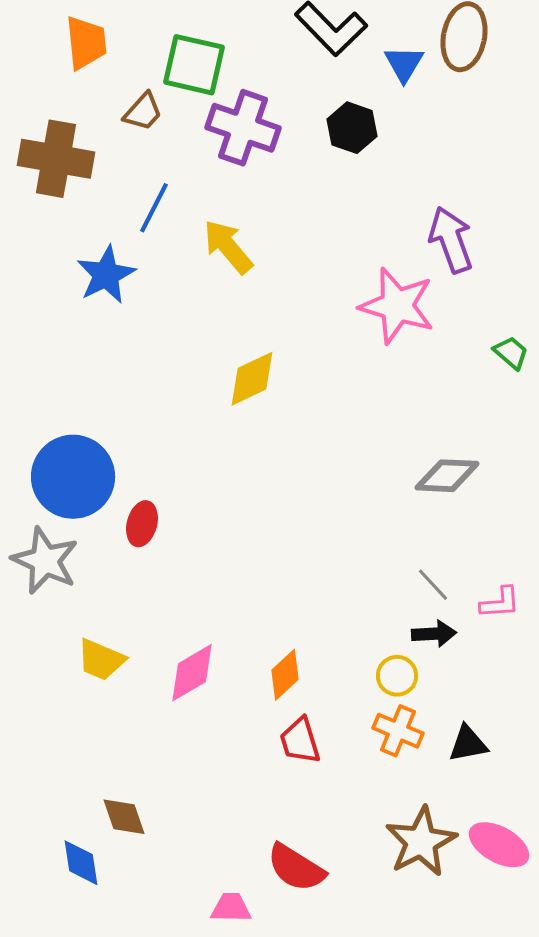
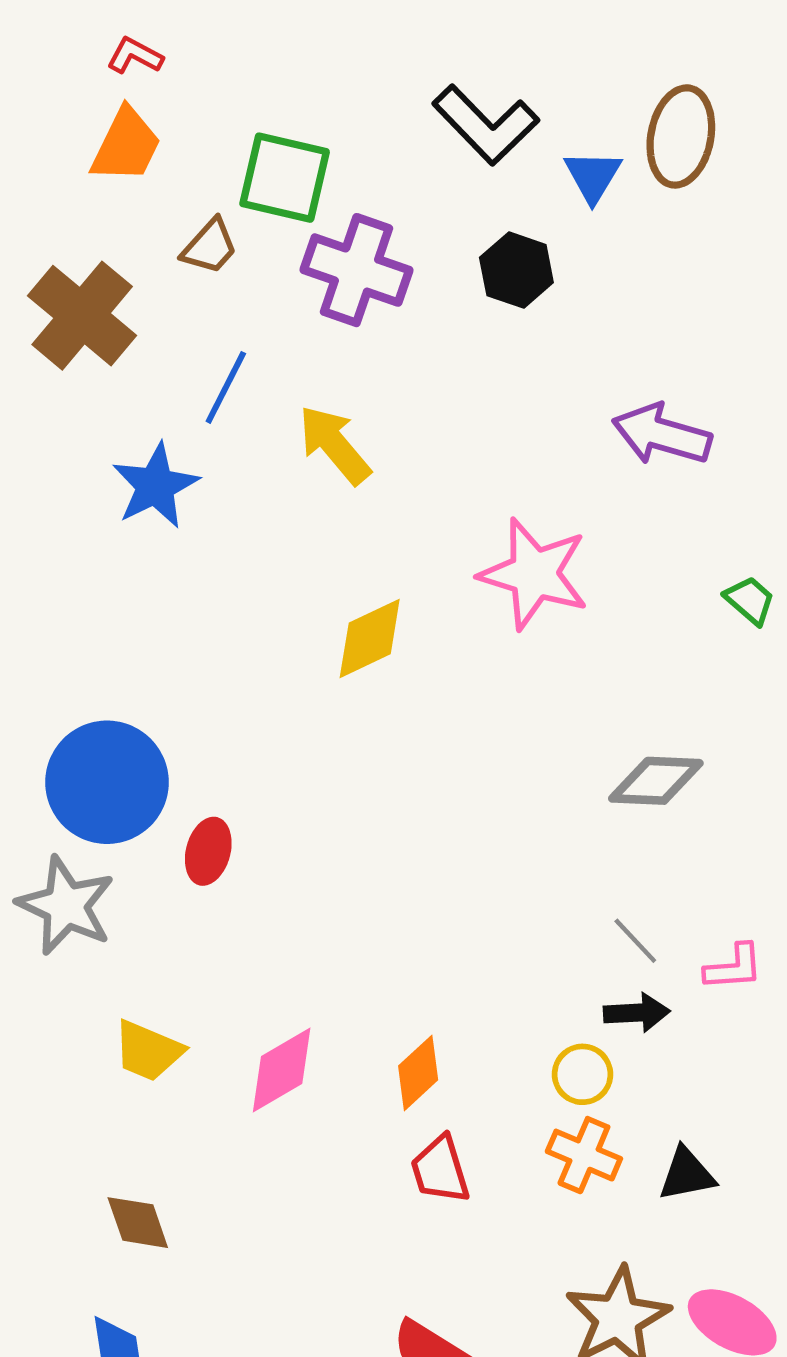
orange trapezoid: (86, 43) -> (126, 145), turned 32
brown cross: (56, 159) -> (82, 316), turned 30
purple arrow: (451, 240) -> (662, 434), turned -54
pink star: (397, 306) -> (534, 574), moved
brown diamond: (124, 817) -> (138, 1223), moved

